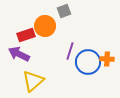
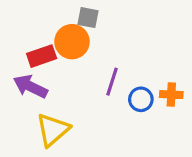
gray square: (64, 11) -> (88, 18), moved, turned 32
blue circle: (88, 62) -> (141, 99), size x0.6

